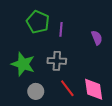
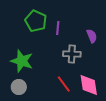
gray cross: (57, 61) -> (72, 54), moved
gray circle: (36, 91) -> (19, 87), moved

